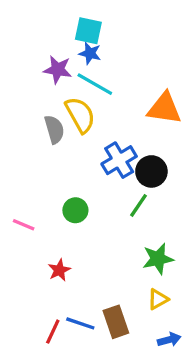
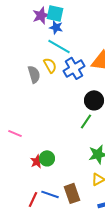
purple star: (58, 70) -> (41, 15), moved, turned -30
yellow semicircle: (80, 115) -> (50, 65), size x0.7
blue cross: (119, 160) -> (74, 68), moved
green circle: (75, 210) -> (47, 158), moved

